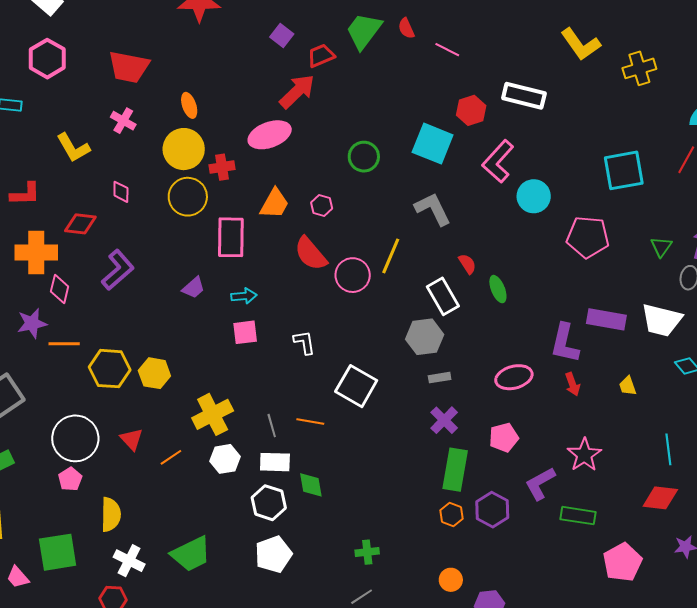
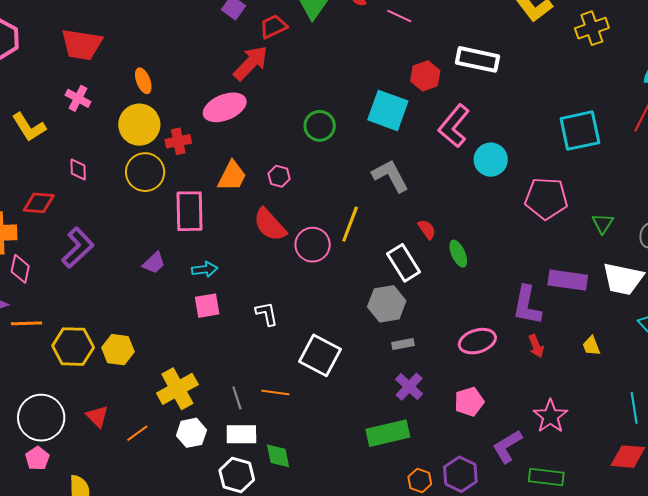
green triangle: (661, 247) -> (603, 223), moved
green rectangle: (455, 470) -> (388, 433), moved, turned 69

